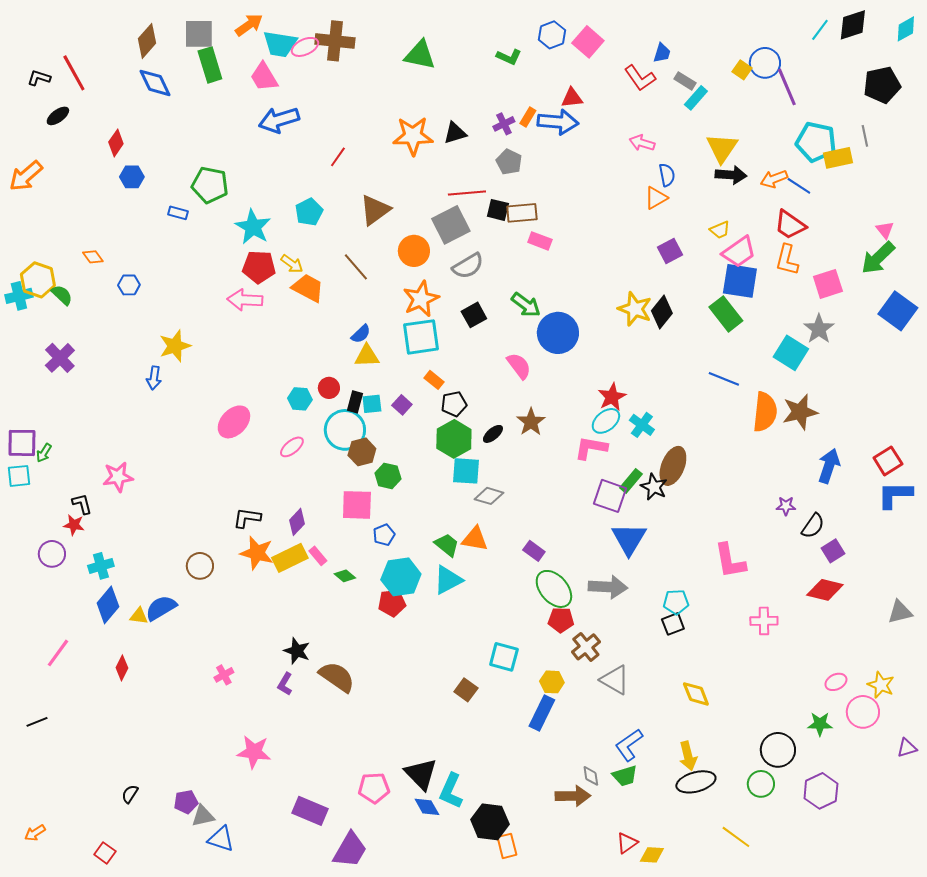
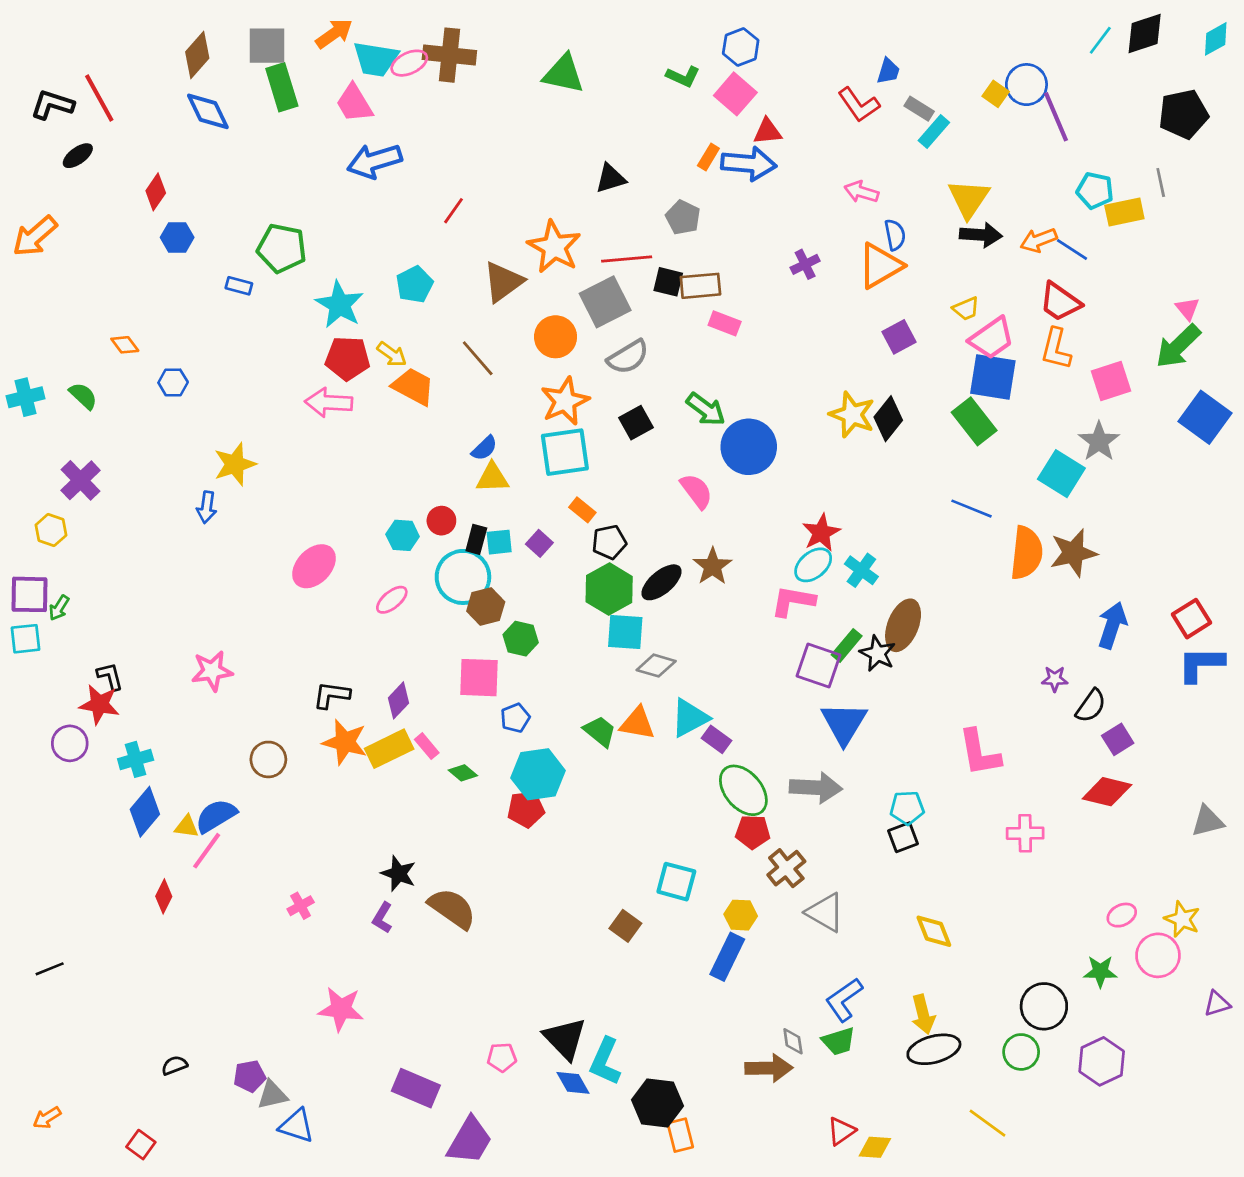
pink square: (588, 42) -> (735, 94), moved
black L-shape: (39, 78) -> (52, 105), size x1.4
purple cross: (504, 124) -> (805, 264), moved
orange star: (413, 136) -> (554, 247), moved, turned 30
cyan pentagon: (816, 142) -> (1095, 191), size x0.7
orange triangle: (656, 198) -> (880, 266), size x1.5
yellow hexagon: (38, 280) -> (51, 530), moved, size x0.7
black ellipse: (493, 434) -> (662, 582), size x1.5
pink star: (118, 477) -> (212, 671), moved
red star: (74, 525) -> (99, 704), size x1.4
cyan triangle: (448, 580) -> (690, 718), moved
pink line: (58, 653) -> (207, 851), moved
pink pentagon: (374, 788) -> (502, 1057), size x0.7
black semicircle: (130, 794) -> (174, 1065), turned 36

